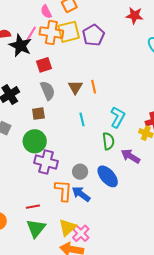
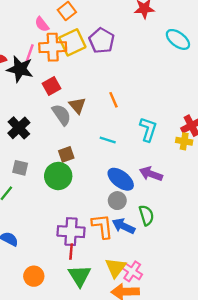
brown triangle: (75, 87) -> (77, 106), moved
brown square: (38, 114) -> (66, 154), moved
cyan line: (82, 119) -> (108, 140), turned -48
green semicircle: (108, 141) -> (146, 215), moved
purple arrow: (131, 156) -> (151, 174), moved
purple cross: (46, 162) -> (71, 232), moved
blue ellipse: (108, 176) -> (121, 179), moved
red line: (33, 207) -> (71, 252), turned -64

